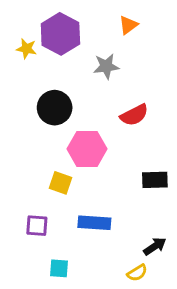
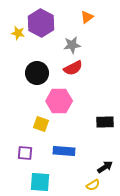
red semicircle: (134, 115) -> (73, 68), moved
cyan square: (59, 268) -> (40, 182), size x1.5

